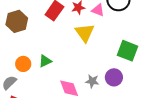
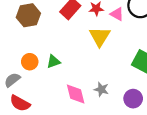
purple circle: (114, 77) -> (133, 99), moved

